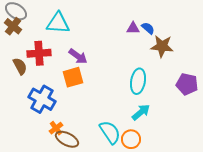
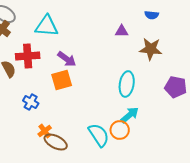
blue semicircle: (148, 28) -> (152, 15), moved, turned 144
blue cross: (42, 99) -> (31, 102), size x0.6
orange circle: (131, 139) -> (120, 130), moved

